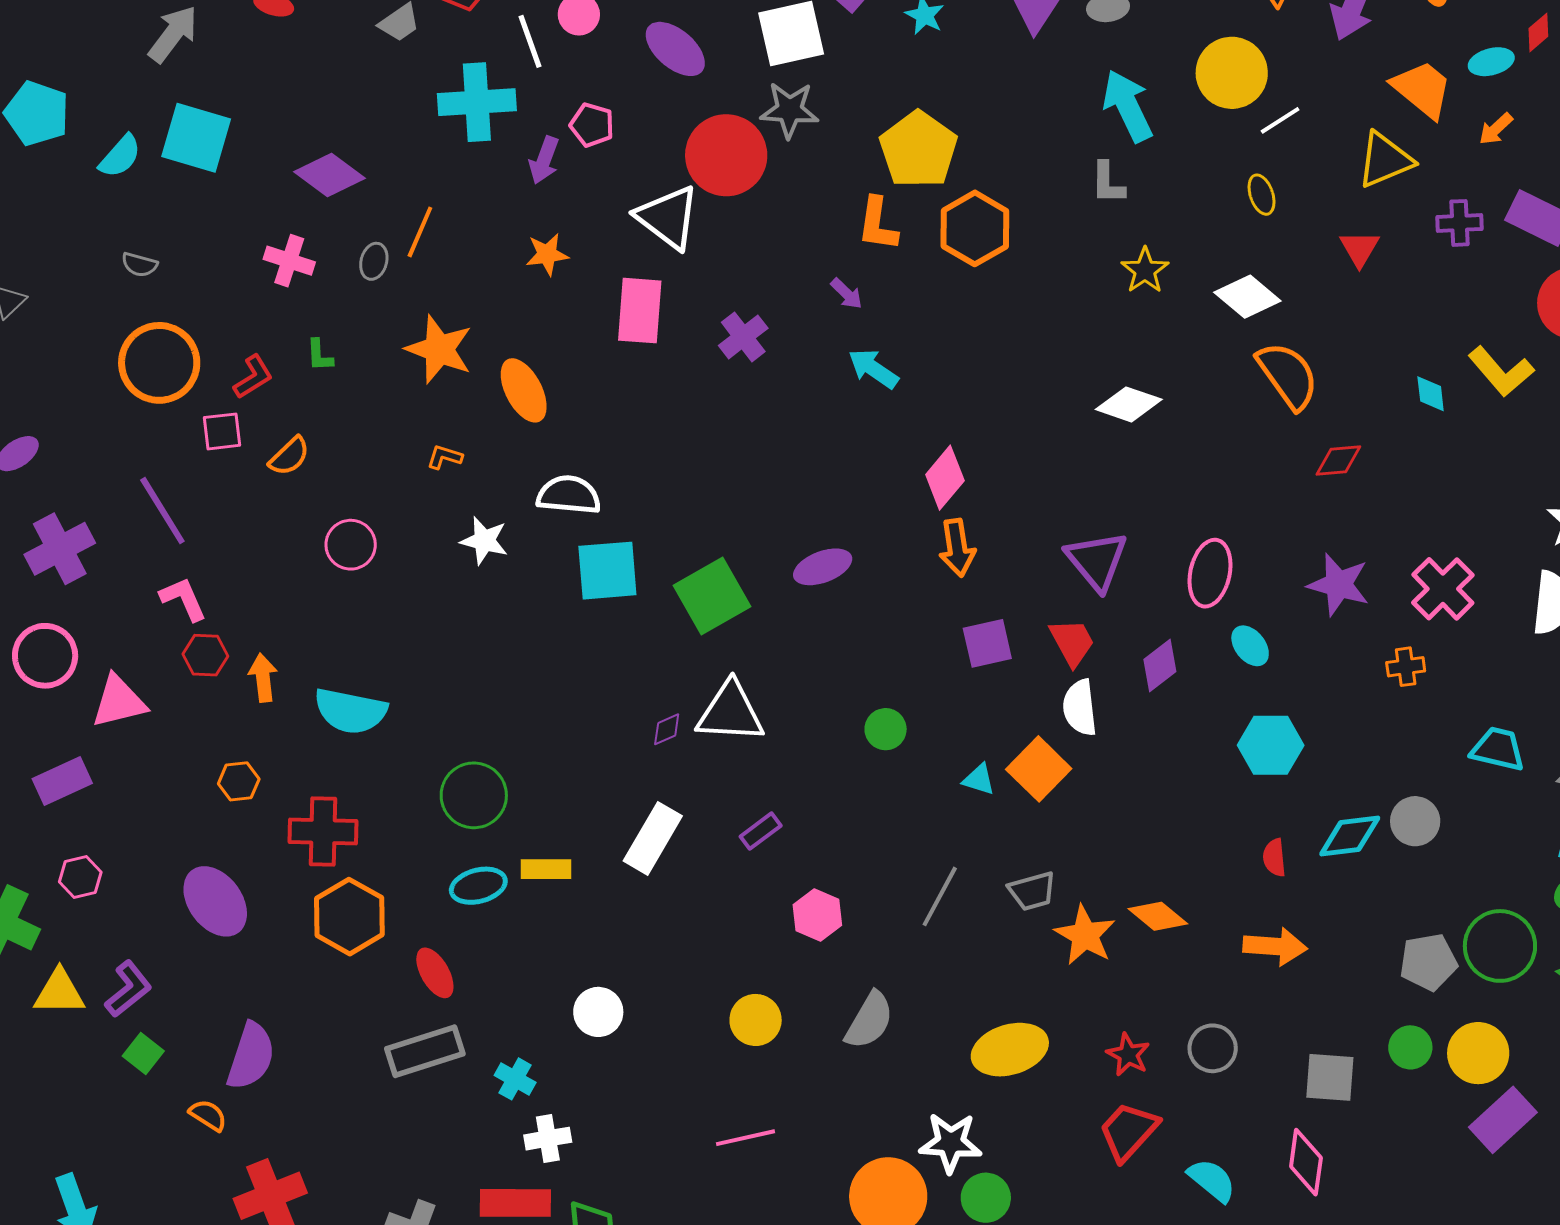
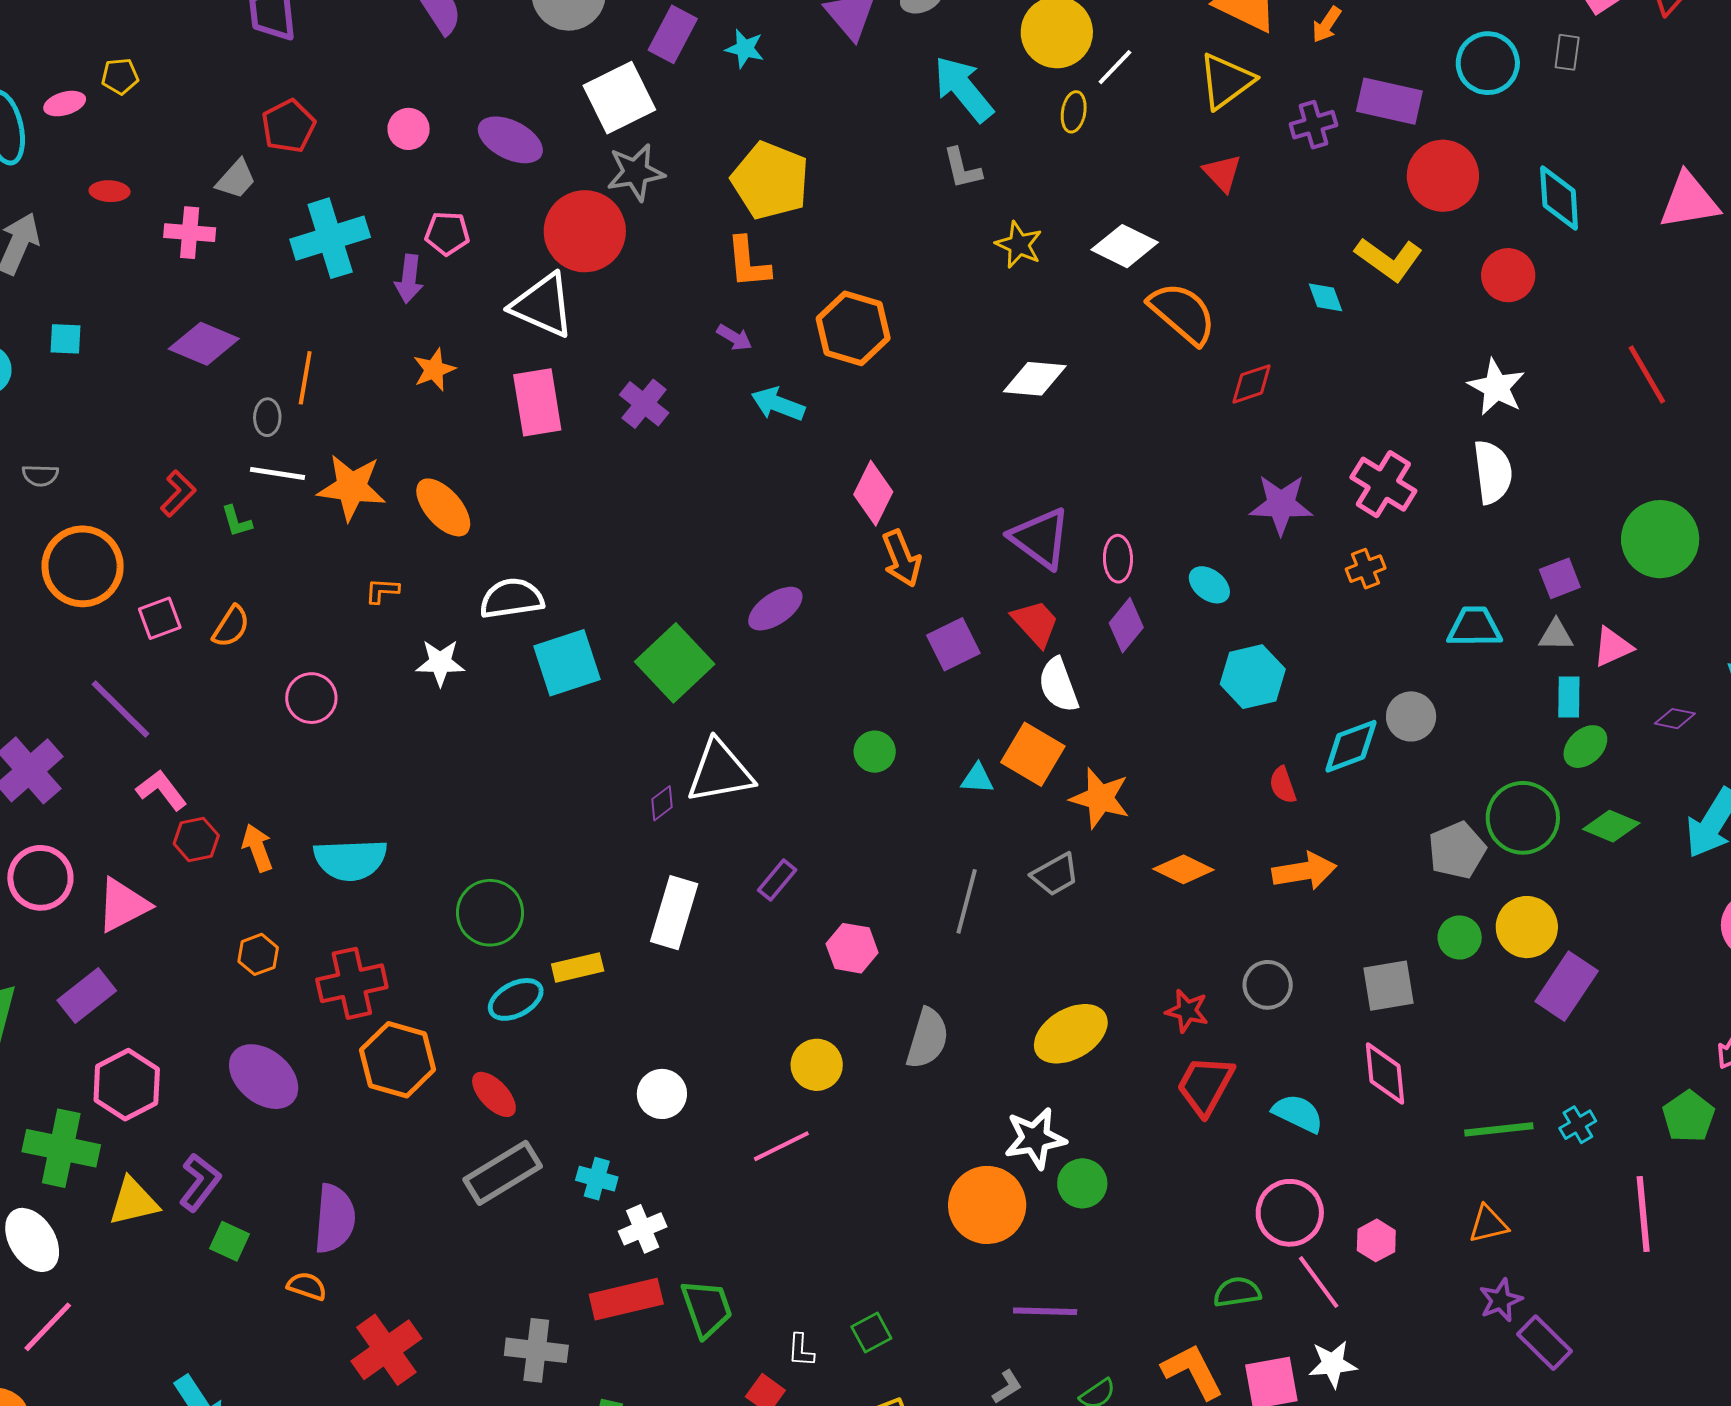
white line: (530, 41) -> (278, 473), moved, turned -48
cyan square: (196, 138) -> (65, 339), size x0.5
yellow ellipse: (1262, 195) -> (1074, 112), moved, turned 42
orange hexagon: (975, 228) -> (853, 328), moved
pink cross: (289, 261) -> (190, 233), moved
red L-shape: (253, 377) -> (178, 493), moved
pink ellipse: (1210, 573) -> (1118, 559), moved, size x0.7
pink hexagon: (80, 877) -> (127, 1085), size x1.6
orange star: (1085, 935) -> (1100, 798), moved
pink line: (745, 1138) -> (781, 1146), moved

